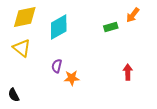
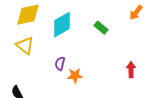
green rectangle: (111, 27) -> (101, 28), moved, turned 56

